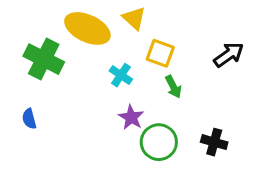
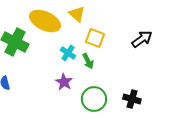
green arrow: (173, 87) -> (88, 61), moved
purple star: (131, 117) -> (64, 82), moved

